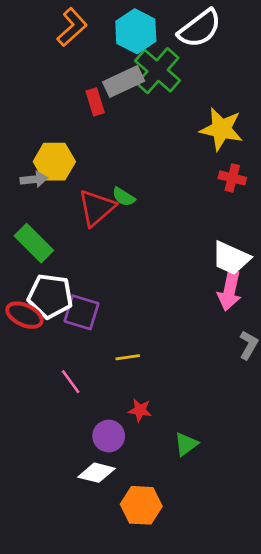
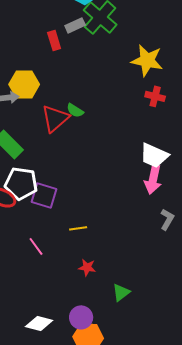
gray rectangle: (124, 81) -> (75, 25), size x0.7
purple circle: (109, 436) -> (81, 317), moved
white diamond: (96, 473) -> (39, 323), moved

